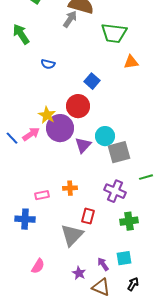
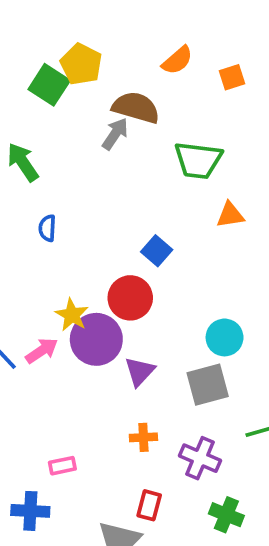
blue semicircle: (48, 64) -> (47, 228), moved, turned 80
cyan circle: (105, 136) -> (225, 337), moved
orange cross: (70, 188) -> (143, 437), moved
green cross: (129, 221) -> (226, 515), turned 30

